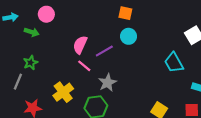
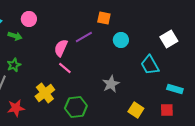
cyan circle: (129, 36) -> (121, 40), moved
purple line: (104, 51) -> (84, 37), moved
gray star: (107, 83) -> (111, 84), moved

